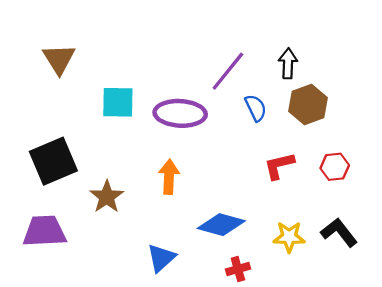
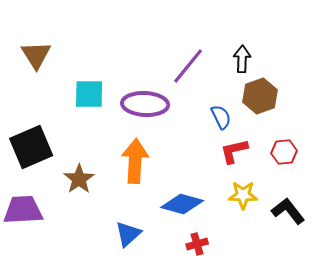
blue semicircle: (256, 108) -> (221, 117), moved
orange arrow: (169, 177) -> (135, 161), size x1.4
yellow star: (289, 237) -> (243, 195), moved

